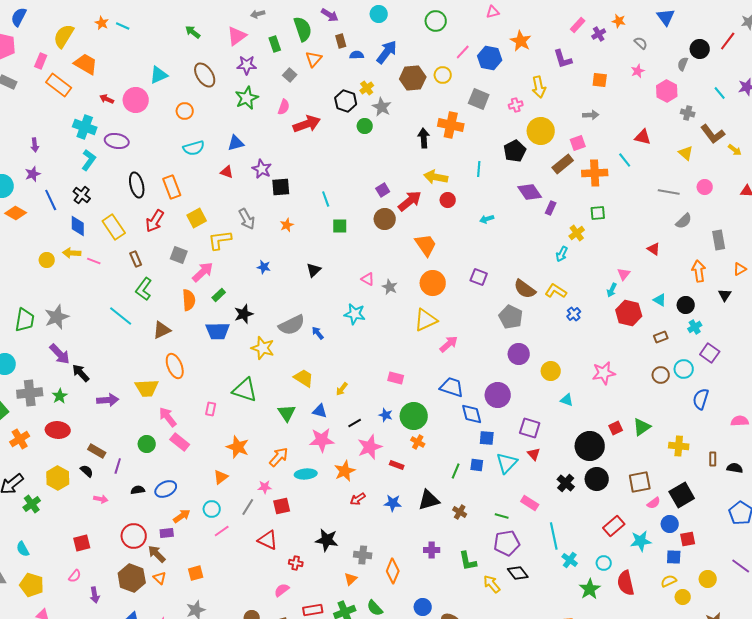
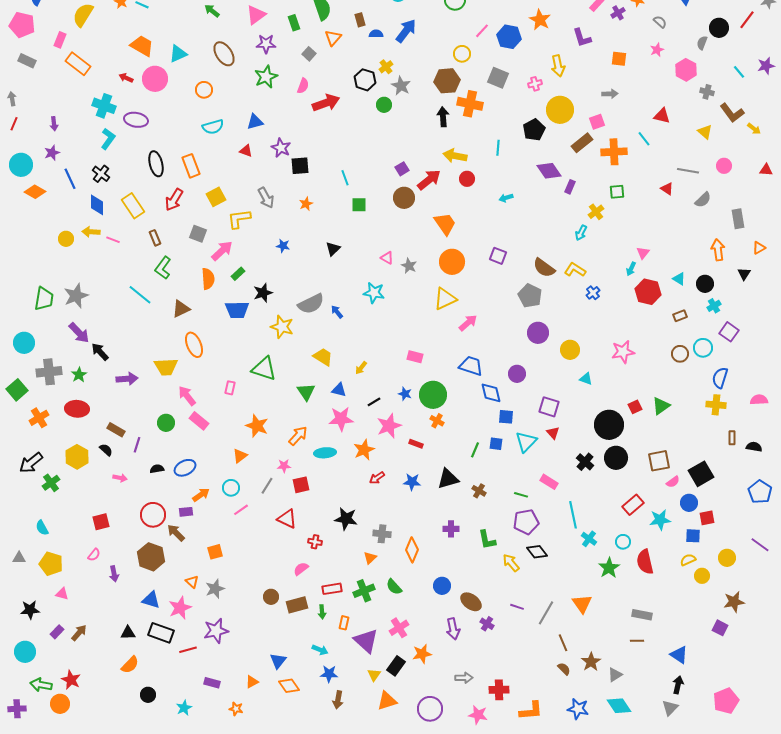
orange trapezoid: (86, 64) -> (142, 46), moved
brown hexagon: (413, 78) -> (447, 81), moved
red triangle: (654, 249) -> (667, 189), moved
purple circle: (498, 395) -> (517, 374), size x0.7
yellow cross: (679, 446) -> (716, 405), moved
orange triangle: (160, 578) -> (192, 582), moved

